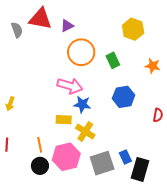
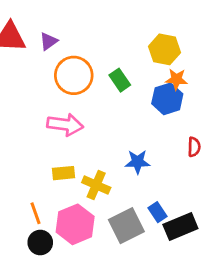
yellow hexagon: (133, 29) -> (164, 49), moved
blue hexagon: (124, 97) -> (167, 99), moved
blue star: (82, 104) -> (138, 162), moved
black rectangle: (140, 169) -> (180, 227), turned 60

